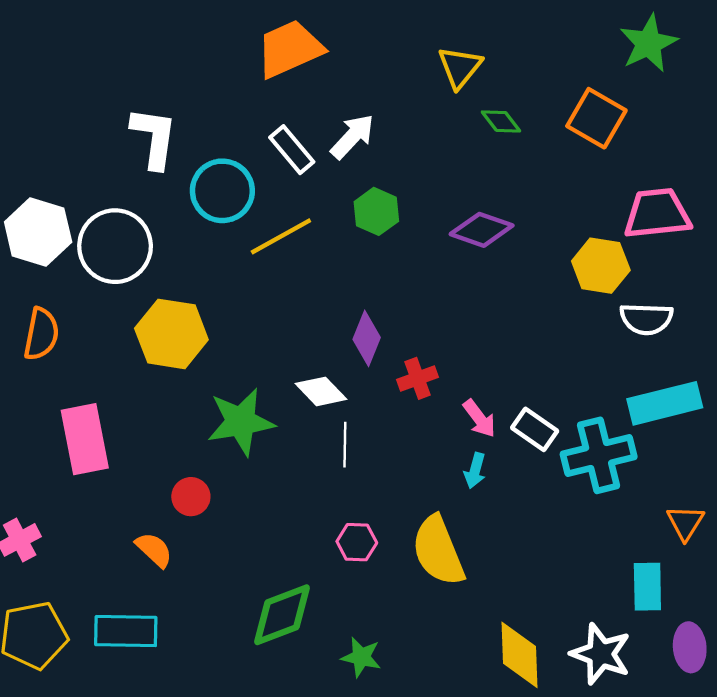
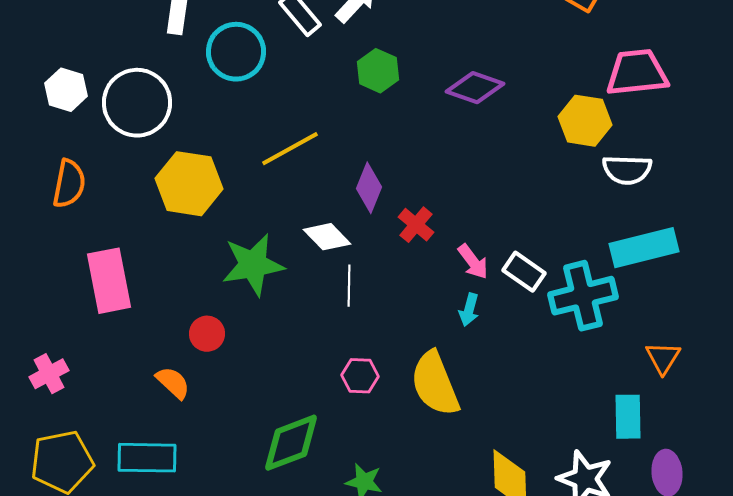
white hexagon: (38, 232) -> (66, 90), size x0.7
yellow line: (281, 236) -> (290, 149), moved
red cross: (418, 378) -> (416, 225), turned -30

